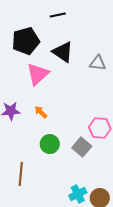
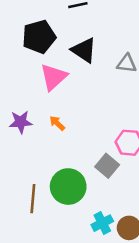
green circle: (50, 144) -> (68, 187), moved, size x1.5

